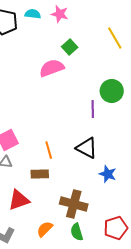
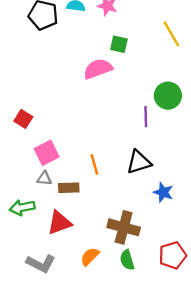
green square: (70, 47) -> (119, 44), turned -35
black triangle: (87, 148) -> (139, 162), turned -45
brown rectangle: (40, 174) -> (69, 188), moved

